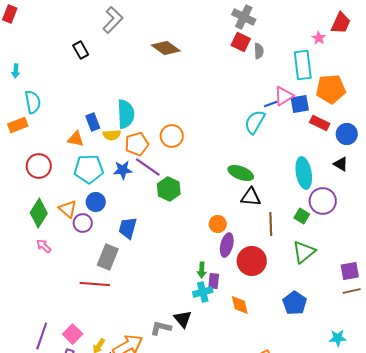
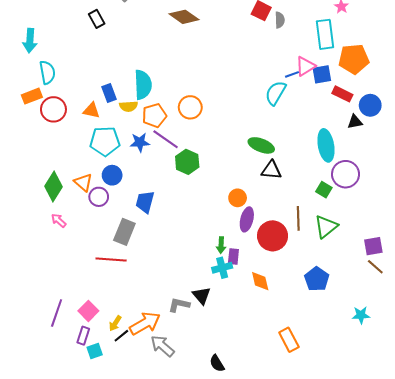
cyan arrow: (16, 71) -> (30, 41), size x1.6
black triangle: (341, 164) -> (355, 122), moved, turned -42
red circle: (39, 166) -> (53, 109), moved
brown line: (271, 224) -> (298, 218), moved
brown line: (352, 291) -> (375, 267), turned 54

